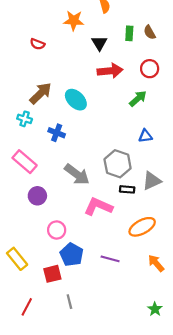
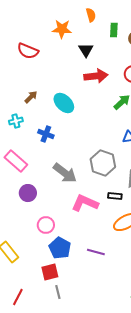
green rectangle: (129, 33) -> (114, 30), moved
red semicircle: (37, 44) -> (28, 51), size x1.5
brown arrow: (41, 93) -> (31, 97), size x0.6
cyan cross: (25, 119) -> (16, 121), turned -32
black rectangle: (127, 189) -> (115, 196), moved
red square: (52, 274) -> (50, 272), moved

